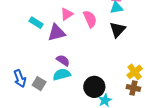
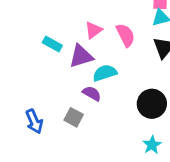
cyan semicircle: (62, 74) -> (105, 73), moved
gray square: (39, 84) -> (74, 117), moved
black circle: (94, 87) -> (152, 104), moved

